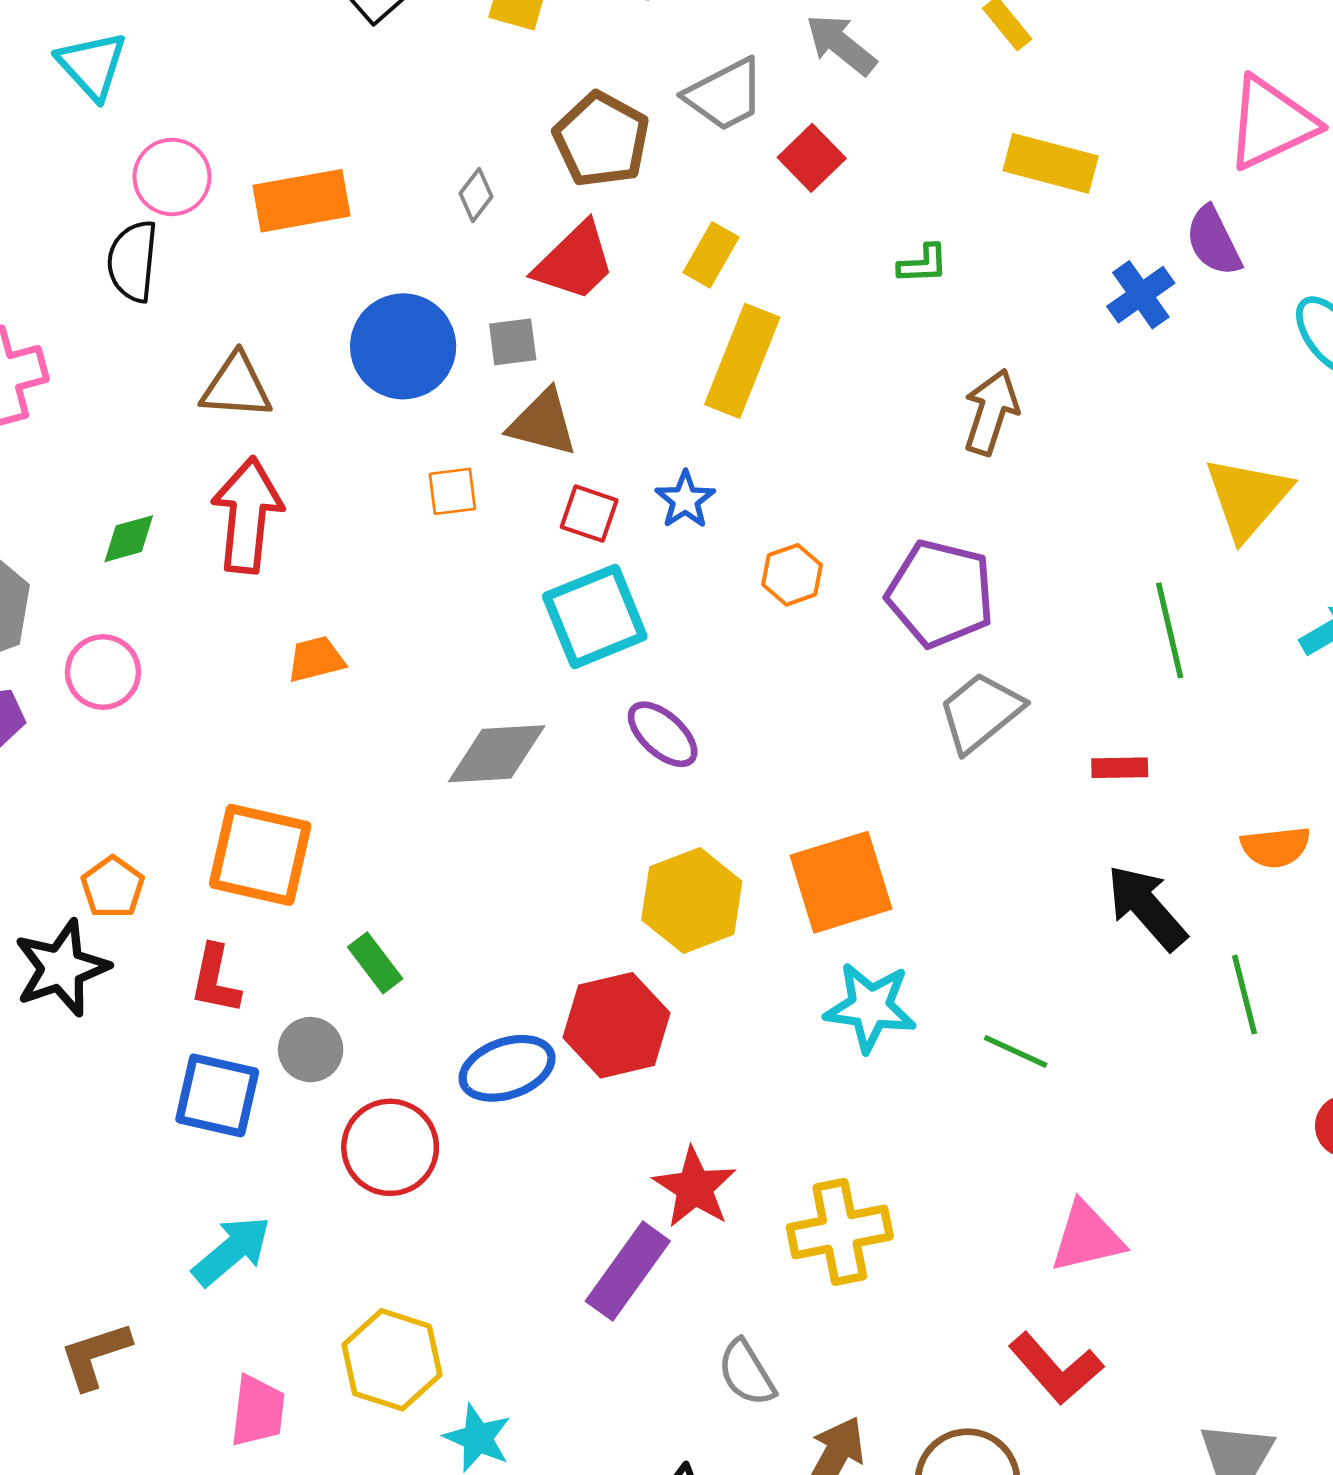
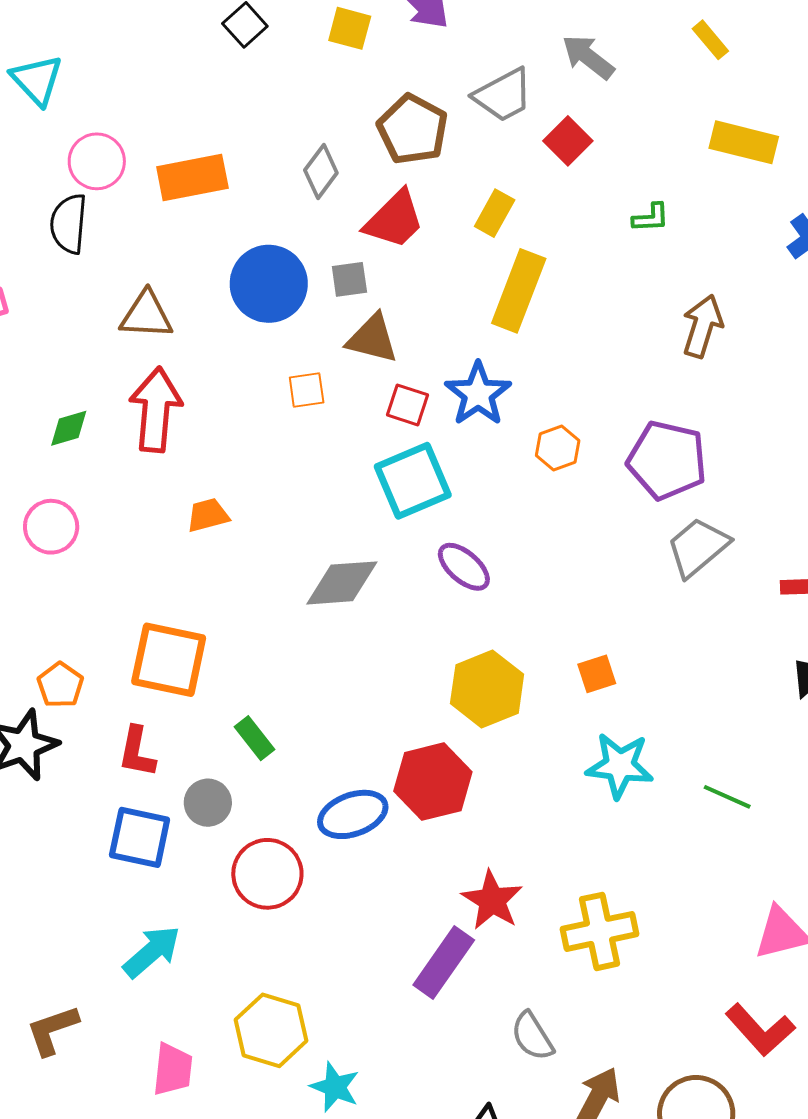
gray diamond: (476, 195) -> (321, 172), size x1.4
blue star: (685, 500) -> (478, 394), size x1.5
orange square: (841, 882) -> (597, 674), size x0.5

